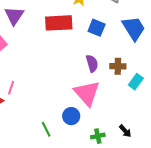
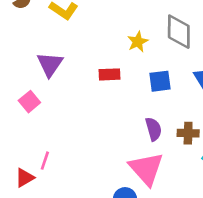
red rectangle: (59, 23) -> (110, 74), size x0.6
blue square: (97, 28) -> (160, 81), turned -30

